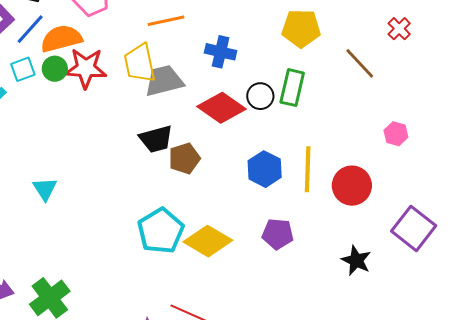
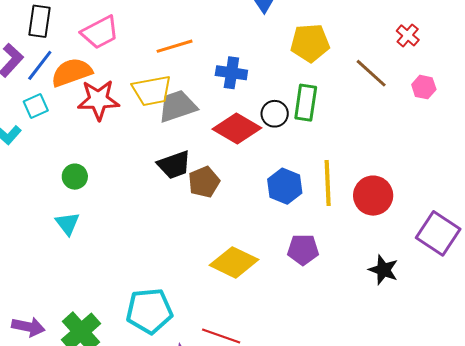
yellow trapezoid: (140, 63) -> (152, 91), turned -84
green circle: (55, 69) -> (75, 177), moved
pink hexagon: (396, 134) -> (424, 87), moved
cyan pentagon: (161, 231) -> (149, 311), moved, turned 30

